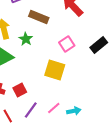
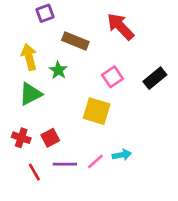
purple line: (31, 110) -> (65, 164), turned 54
cyan arrow: (74, 111) -> (122, 155), moved

